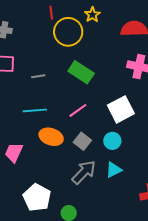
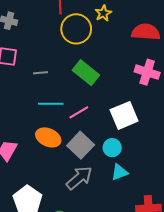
cyan line: (35, 110) -> (51, 104), moved
gray square: (82, 141) -> (81, 145), size x1.4
cyan triangle: (114, 170) -> (120, 172), moved

